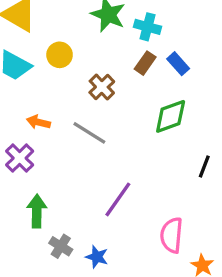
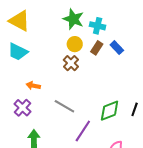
yellow circle: (60, 55) -> (75, 44), moved
green diamond: (171, 116) -> (110, 111), moved
gray line: (89, 133) -> (64, 106), moved

